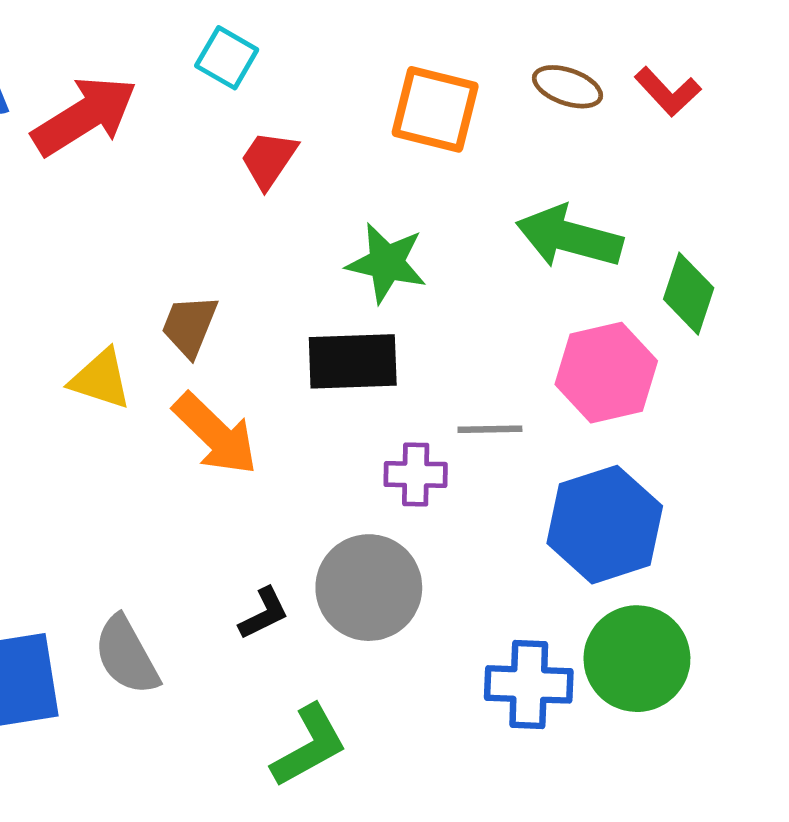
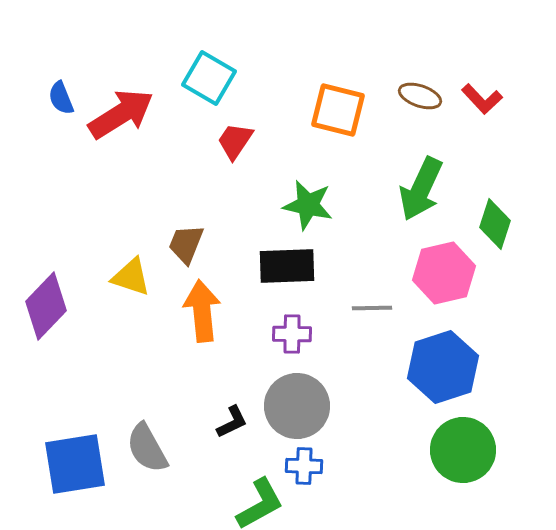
cyan square: (227, 58) -> (209, 78), size x1.4
green arrow: (569, 237) -> (421, 189), turned -80
orange arrow: (215, 434) -> (202, 311), turned -140
purple cross: (416, 474) -> (292, 334), moved
blue cross: (529, 684) -> (304, 466), moved, size x0.7

